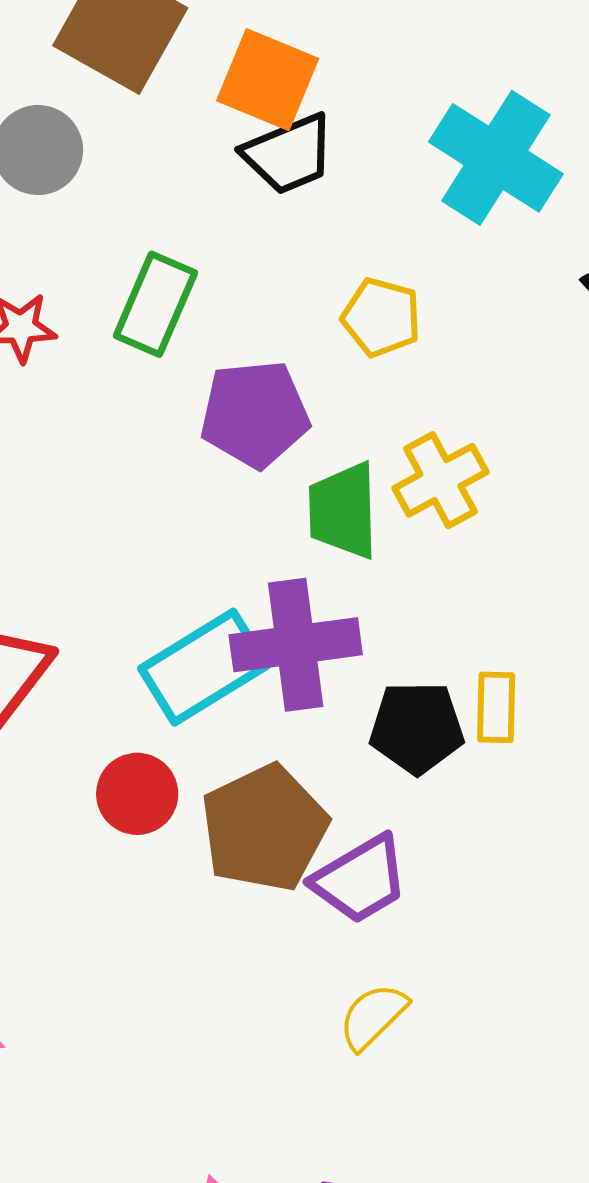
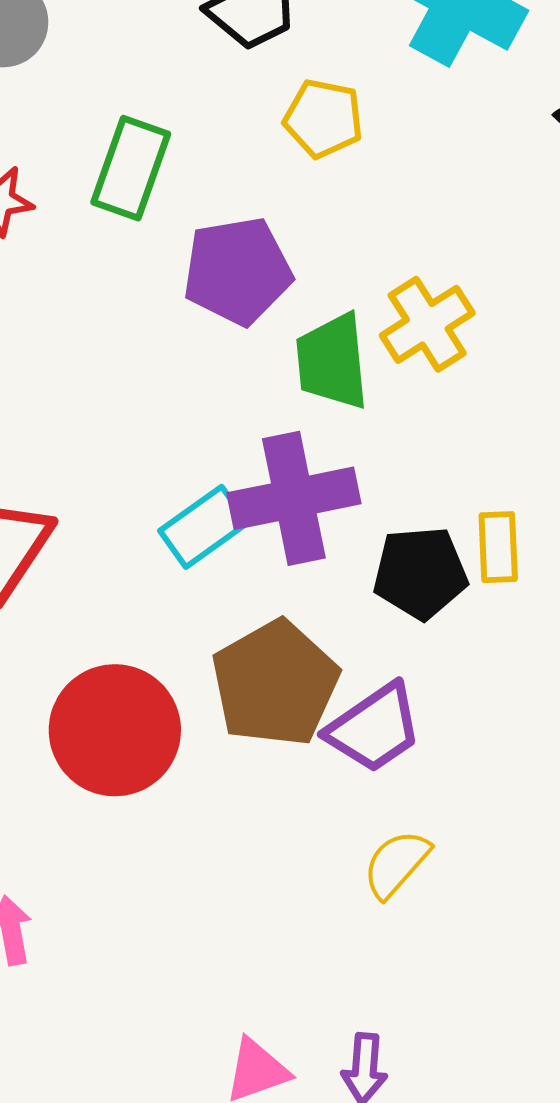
yellow pentagon: (381, 317) -> (323, 118), moved
cyan rectangle: (204, 667) -> (204, 527), size x0.7
red circle: (137, 794) -> (115, 730), moved, size x1.6

